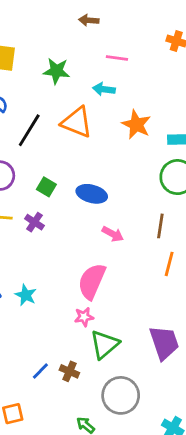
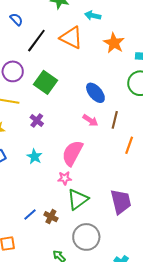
green square: (46, 187) -> (45, 82), size x1.6
blue ellipse: (92, 194) -> (95, 93), moved, turned 30
purple cross: (34, 222) -> (37, 121), moved
brown line: (160, 226) -> (115, 120), moved
cyan star: (26, 295) -> (34, 157), moved

